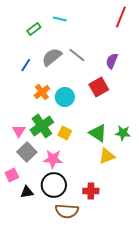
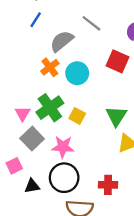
gray semicircle: (52, 57) -> (62, 41), moved
blue line: (26, 65) -> (36, 20), moved
red square: (99, 87) -> (118, 61), turned -36
green triangle: (98, 133) -> (116, 116), turned 30

